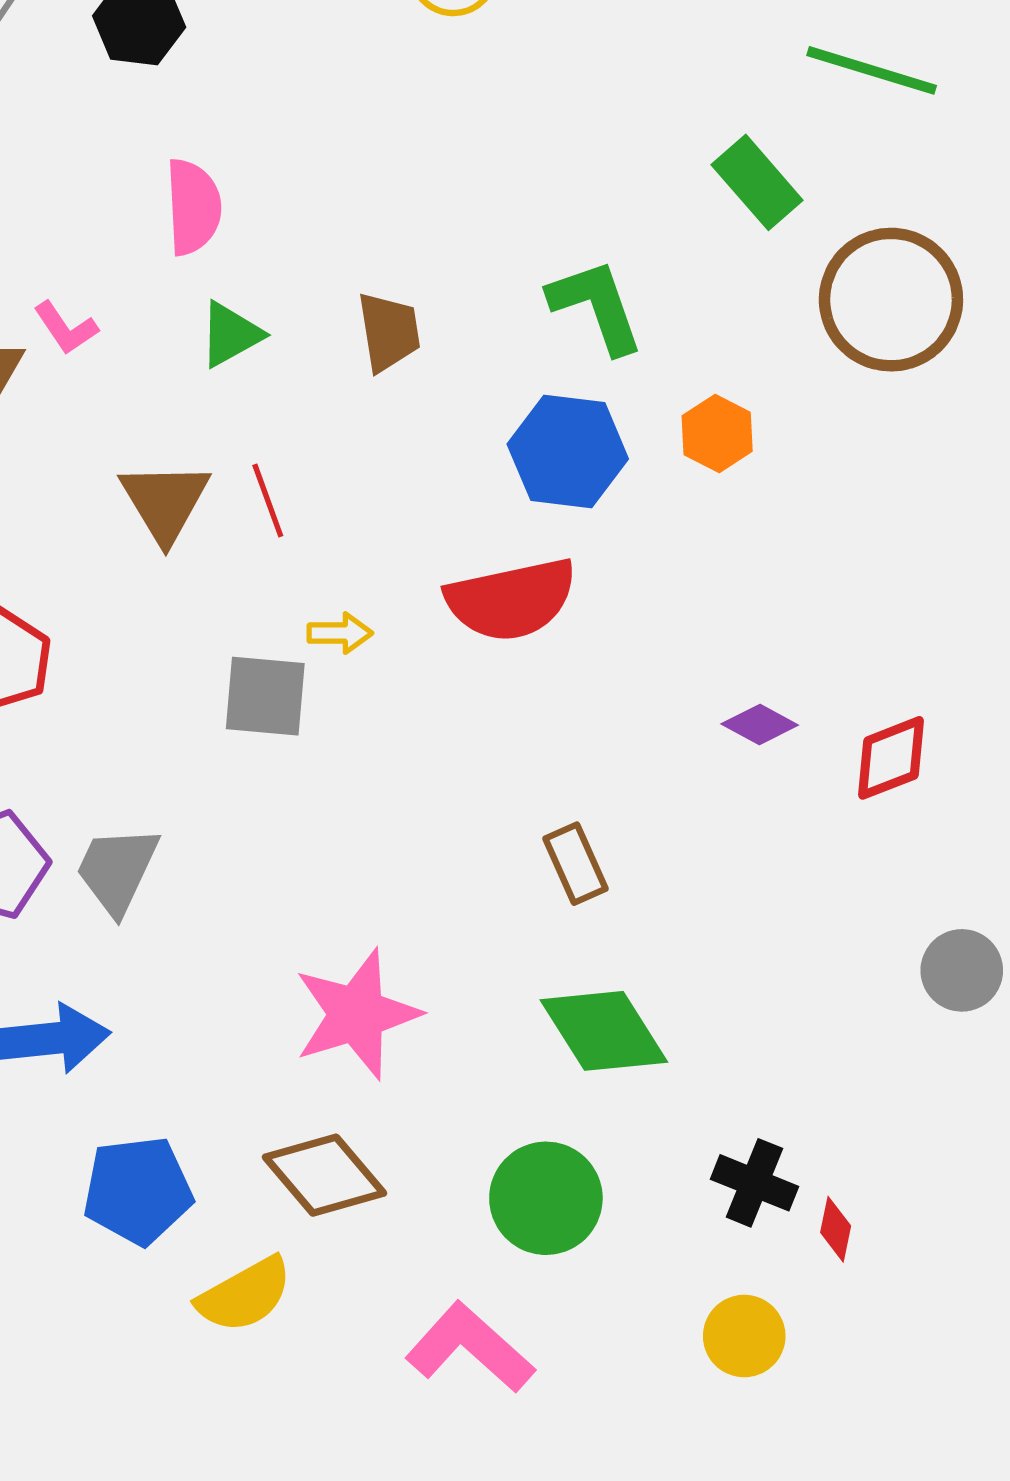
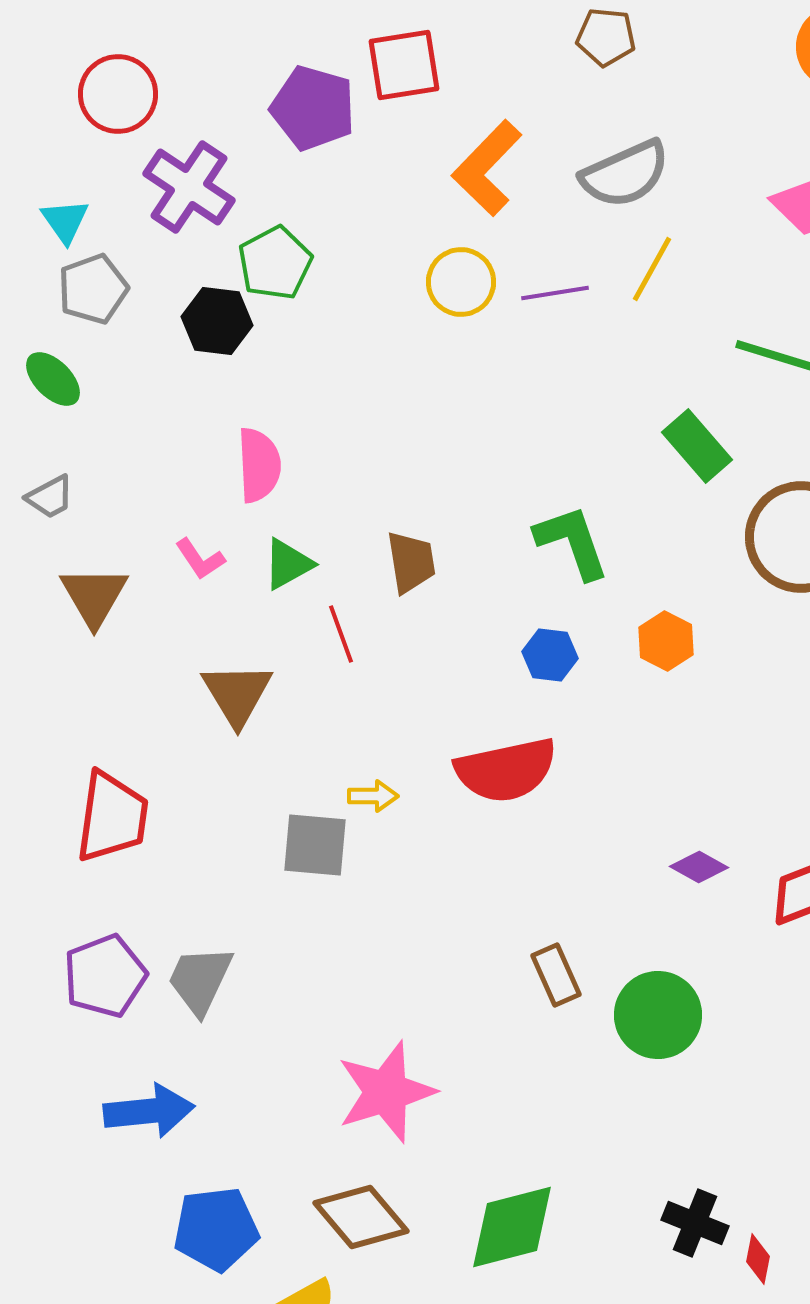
pink L-shape: (66, 328) -> (200, 559), moved
blue hexagon: (568, 452) -> (550, 655), size x0.6
red line: (268, 500) -> (341, 634), moved
green diamond: (604, 1031) -> (512, 1227), moved, turned -72
green circle: (546, 1198) -> (658, 1015), moved

